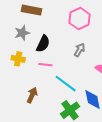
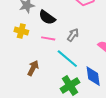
black semicircle: (43, 44) -> (47, 17), turned 96
gray arrow: (79, 50) -> (73, 35), moved

